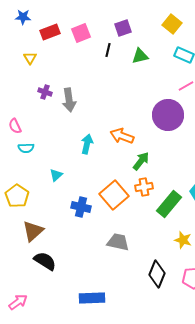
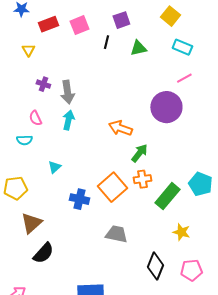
pink semicircle: (15, 126) -> (35, 118), moved
cyan arrow: (87, 144) -> (68, 120), moved
yellow pentagon: (17, 196) -> (15, 188), turned 30
black semicircle: (45, 261) -> (43, 253), turned 100

